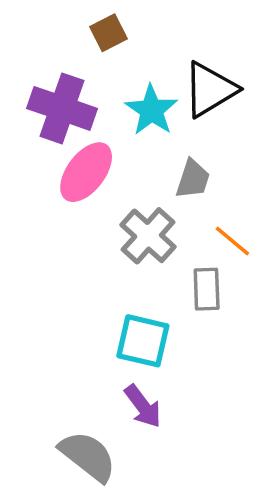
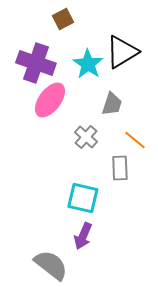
gray cross: (148, 236) -> (86, 137), size x0.7
purple arrow: (143, 406) -> (83, 236), turned 60

